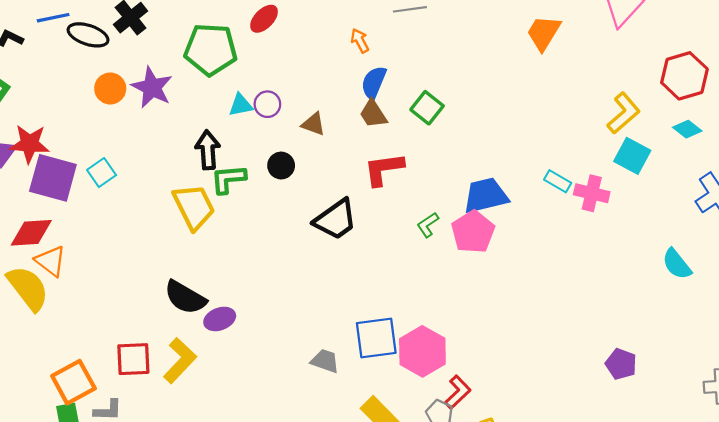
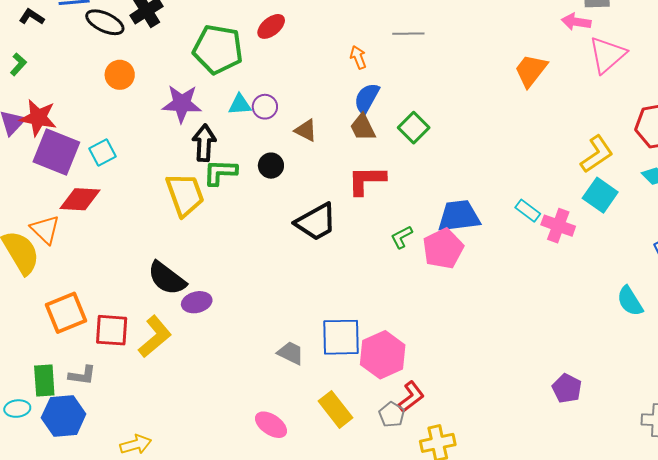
purple star: (152, 87) -> (182, 104), moved, turned -30
red diamond: (31, 233) -> (80, 199), moved
orange square: (73, 382) -> (66, 313), moved

